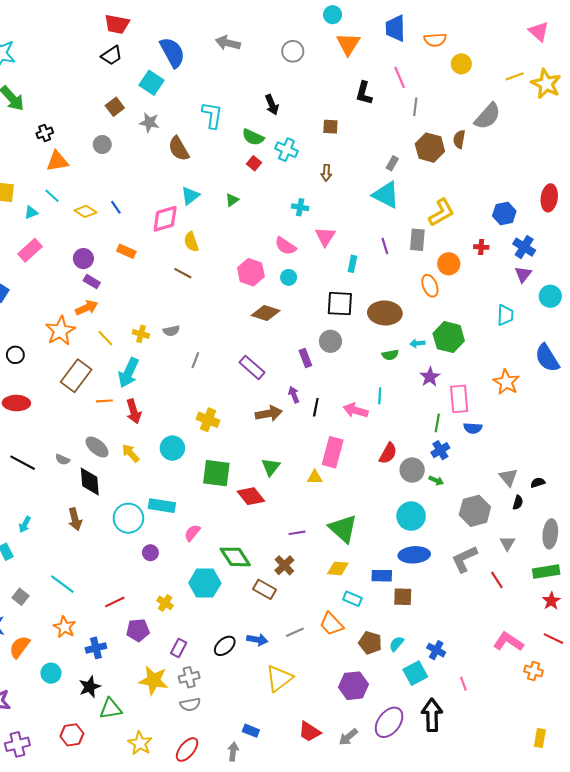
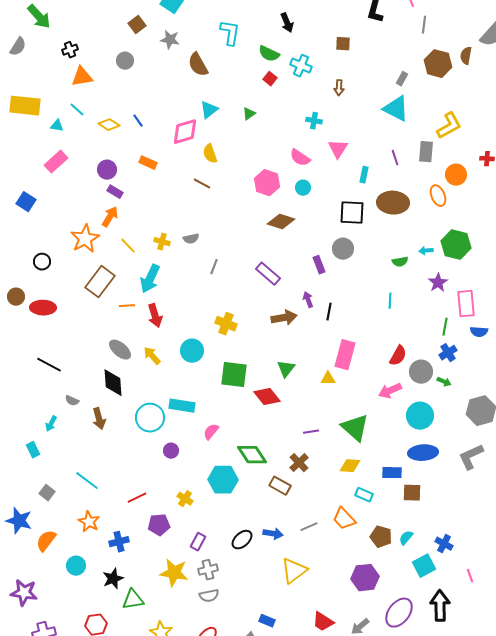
cyan triangle: (31, 213) -> (57, 126), turned 32
orange arrow: (87, 308) -> (110, 217), turned -35
brown ellipse: (385, 313) -> (393, 203), moved
pink arrow: (356, 410) -> (390, 391), moved, turned -40
gray semicircle: (62, 460) -> (72, 401), moved

